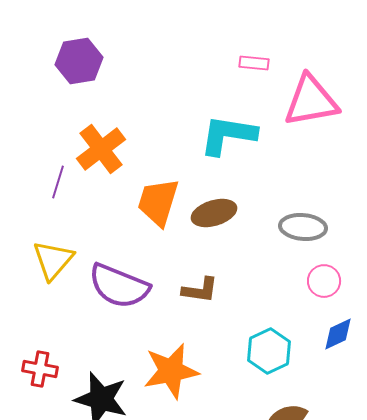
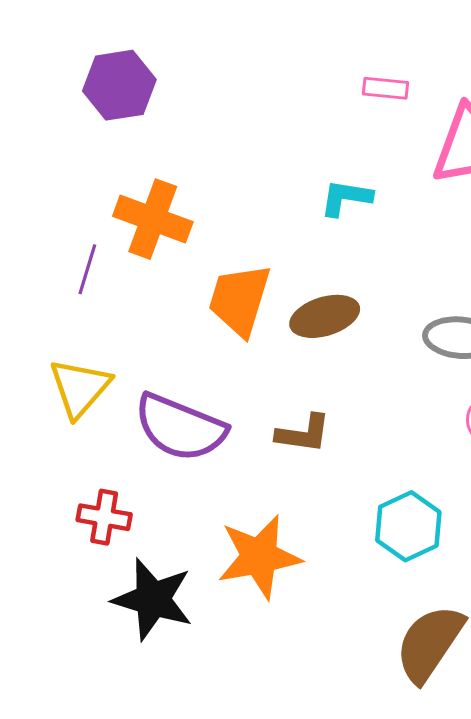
cyan L-shape: (228, 135) -> (346, 198), size x0.6
orange cross: (101, 149) -> (153, 219), turned -33
red cross: (40, 369) -> (104, 517), moved

